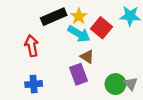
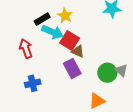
black rectangle: (54, 17) -> (42, 19), size x0.7
red square: (101, 28) -> (70, 41), moved
cyan arrow: (79, 34) -> (52, 32), moved

